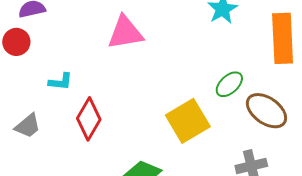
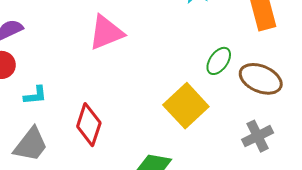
cyan L-shape: (60, 82) -> (35, 95), moved
gray trapezoid: (28, 126) -> (31, 145), size x1.4

